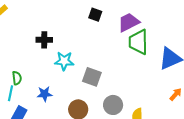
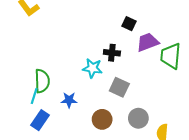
purple trapezoid: (129, 22) -> (148, 42), moved
black cross: (44, 40) -> (112, 53), moved
green semicircle: (17, 78) -> (42, 81), size x1.6

